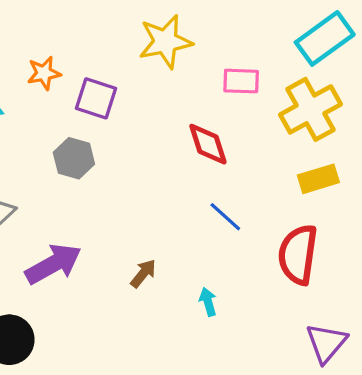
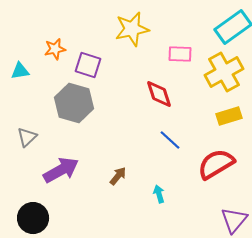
gray hexagon: (74, 158) -> (74, 103), size x1.5
red semicircle: (298, 255) -> (216, 164), turned 51

